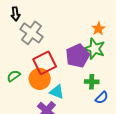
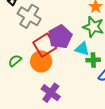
purple pentagon: (78, 56) -> (60, 37), moved
cyan triangle: (57, 92) -> (82, 49), moved

